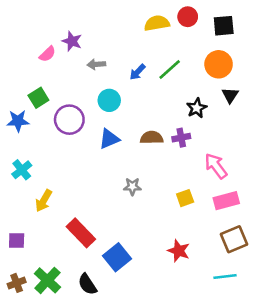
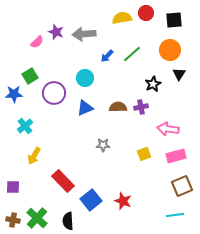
gray arrow: (96, 64) -> (84, 34), moved, size x1.6
pink arrow: (216, 166) -> (168, 129), turned -45
cyan cross: (22, 170) -> (25, 126), moved
red star: (179, 251) -> (123, 201), moved
brown cross: (17, 283) -> (13, 220), turned 32
black semicircle: (87, 284) -> (68, 221), turned 30

